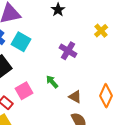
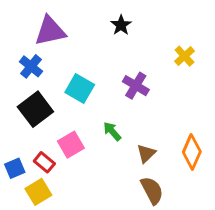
cyan square: (21, 42) -> (80, 89), moved
brown triangle: (75, 97) -> (146, 153), turned 48

